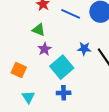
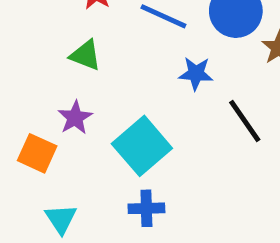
purple star: (45, 49) -> (75, 118), moved
blue star: (84, 49) -> (196, 73), moved

